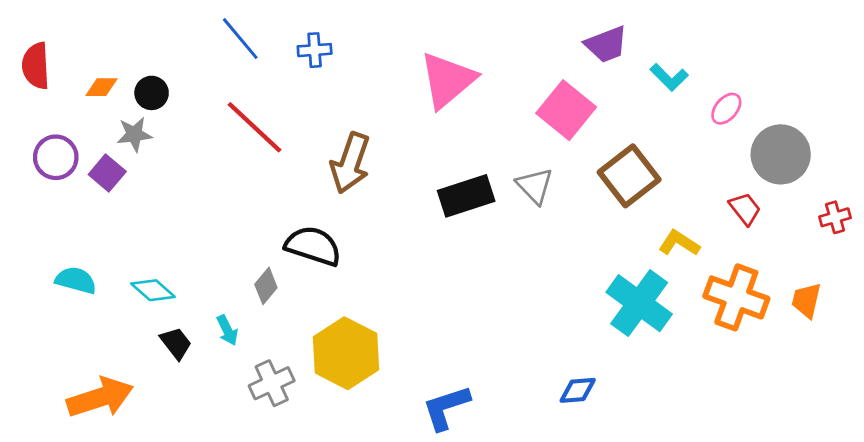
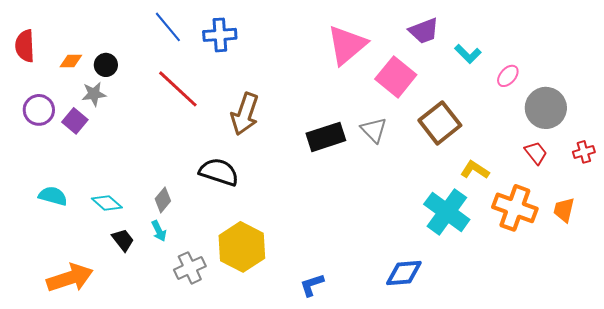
blue cross: (315, 50) -> (220, 35), size x1.4
pink triangle: (448, 80) -> (347, 45), moved
red trapezoid: (745, 209) -> (536, 153), moved
gray diamond: (266, 286) -> (163, 200), moved
blue diamond: (578, 390) -> (404, 273), size x1.4
blue L-shape: (446, 407) -> (312, 285), size x0.7

